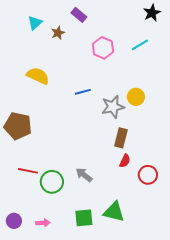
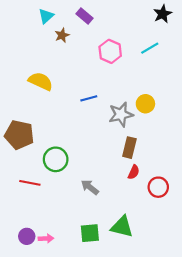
cyan triangle: (35, 23) -> (46, 16), moved
green circle: (52, 182) -> (56, 159), moved
purple circle: (14, 221) -> (27, 236), moved

